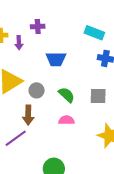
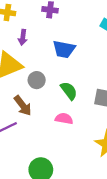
purple arrow: (19, 43) -> (23, 37), moved
brown arrow: (28, 115) -> (23, 106), turned -48

